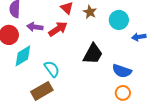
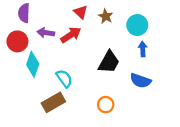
blue arrow: (139, 37) -> (143, 49), moved, turned 96
cyan diamond: (23, 56) -> (33, 64), turned -40
orange circle: (123, 93) -> (106, 105), moved

